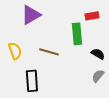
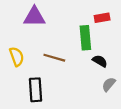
purple triangle: (31, 15) -> (34, 17), turned 30
black semicircle: (98, 54) -> (100, 61), moved

